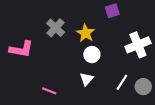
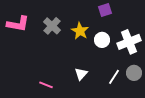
pink L-shape: (21, 49) -> (18, 24), moved
white circle: (92, 55) -> (102, 40), moved
gray circle: (143, 87) -> (134, 73), moved

